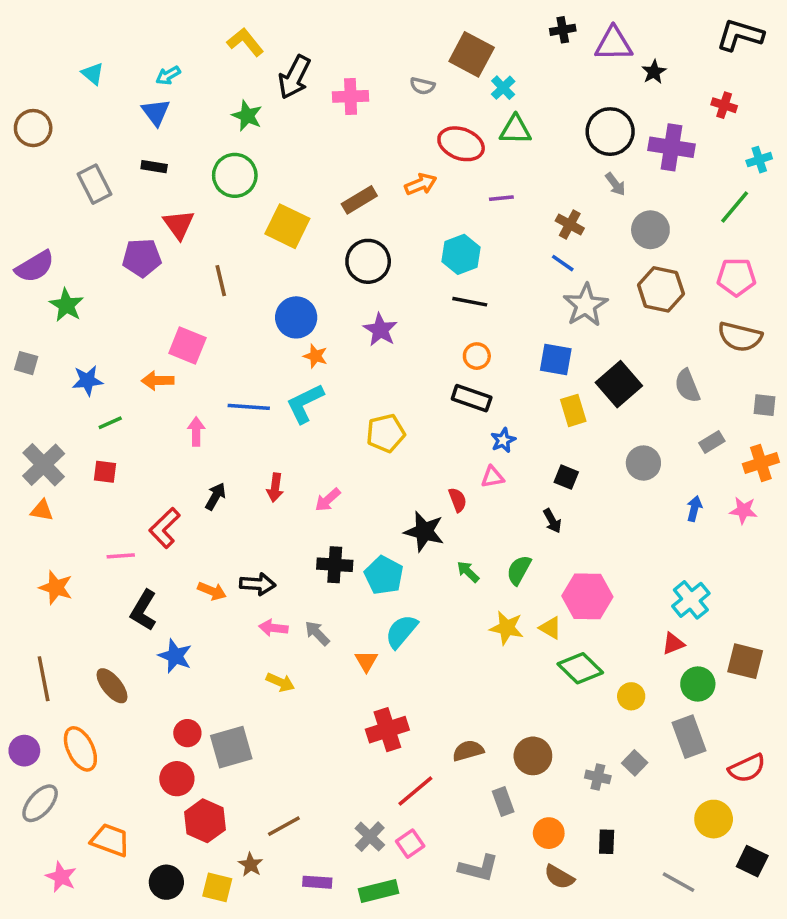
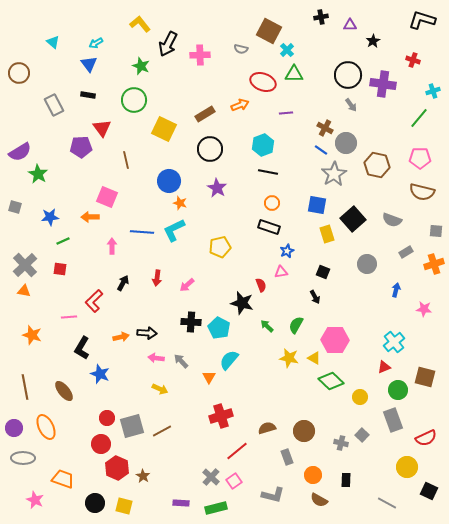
purple triangle: (614, 44) -> (350, 25), size x0.6
gray circle: (650, 230) -> (346, 143), moved
gray semicircle: (687, 386) -> (392, 220), turned -48
pink star: (743, 510) -> (424, 309), moved
orange arrow: (212, 591) -> (121, 337), turned -35
gray ellipse: (40, 803) -> (23, 458), turned 50
brown line: (284, 826) -> (162, 431), moved
brown star: (251, 865) -> (143, 476), moved

